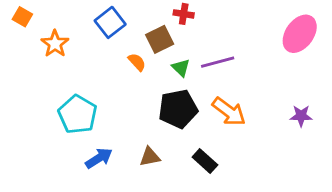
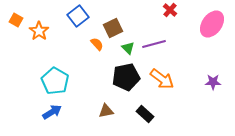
red cross: (184, 14) -> (170, 10), moved, turned 32
orange square: (22, 17) -> (16, 20), moved
blue arrow: (99, 158) -> (52, 112), moved

